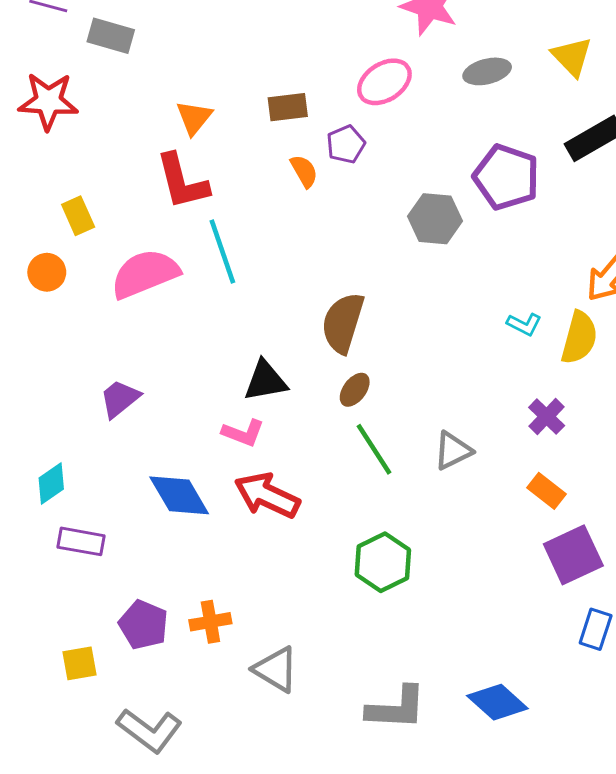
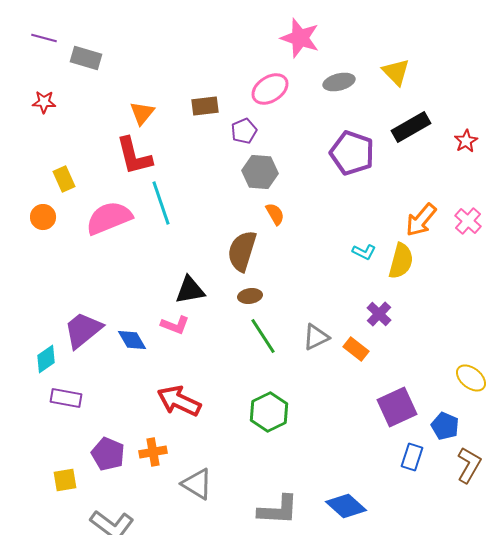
red star: (48, 101) -> (44, 102), size x0.6
orange semicircle: (304, 171) -> (275, 214), moved
gray hexagon: (435, 219) -> (260, 172), moved
brown ellipse: (355, 390) -> (250, 296), turned 45
purple trapezoid: (120, 399) -> (83, 330), moved, size x1.4
orange rectangle: (547, 491) -> (356, 349), moved
blue diamond: (179, 495) -> (132, 340), moved, size x0.7
red arrow: (267, 495) -> (179, 401), moved

